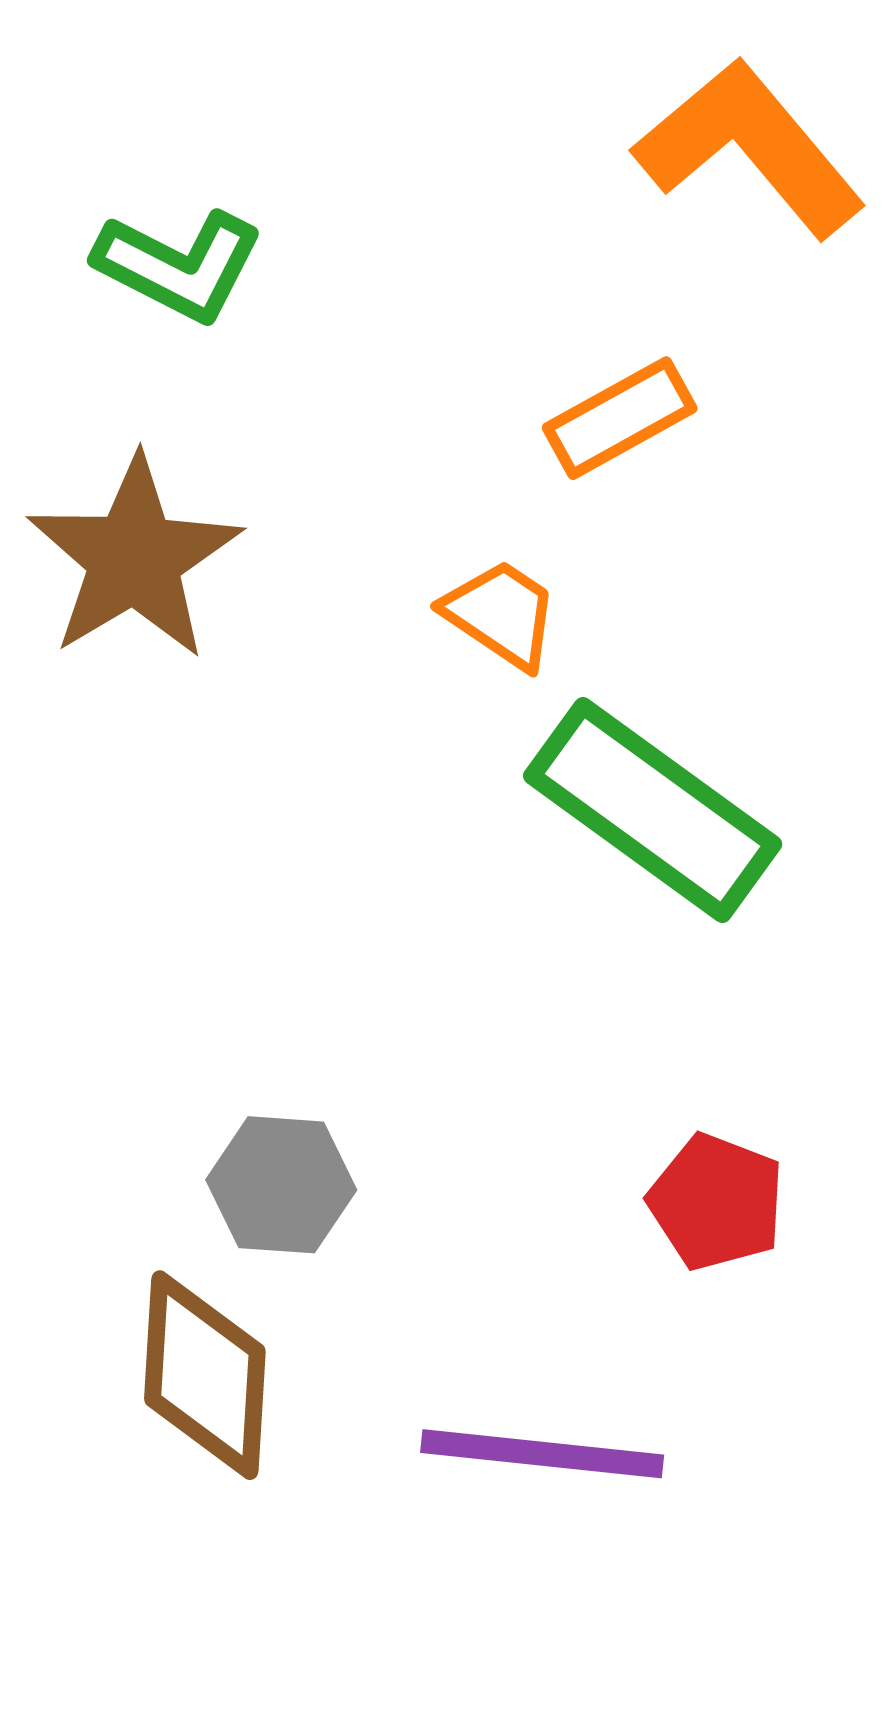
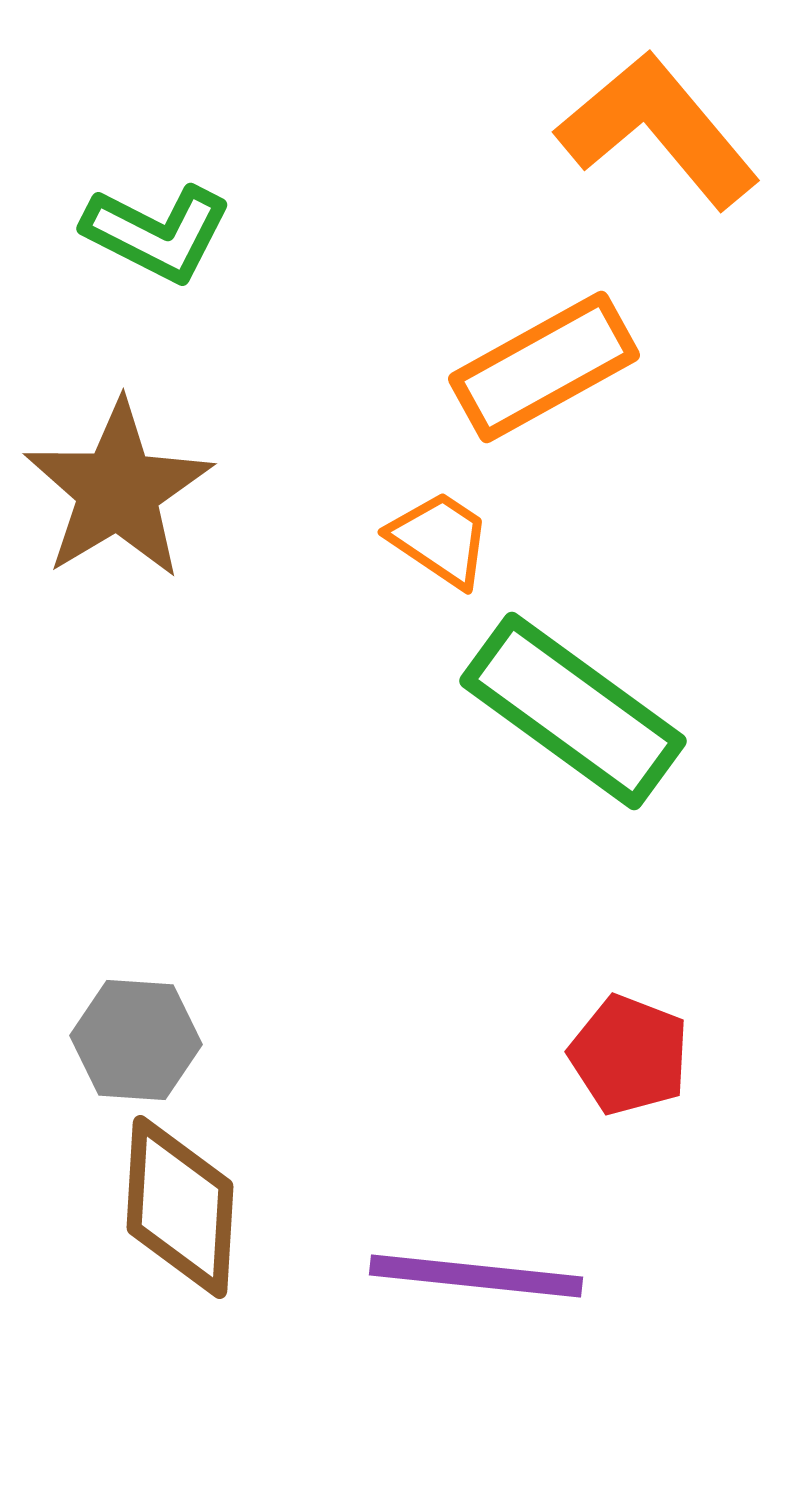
orange rectangle: (620, 418) -> (544, 367), size x1.4
gray hexagon: (281, 1185) -> (136, 1040), moved

